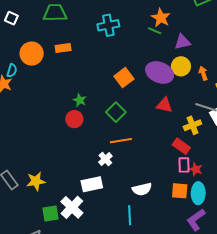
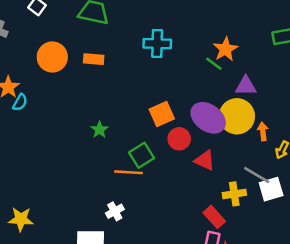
yellow circle: (181, 66) -> (237, 116), size x1.4
cyan semicircle: (12, 71) -> (20, 102), moved
red circle: (74, 119) -> (179, 139), moved
orange line: (121, 141) -> (128, 172), moved

